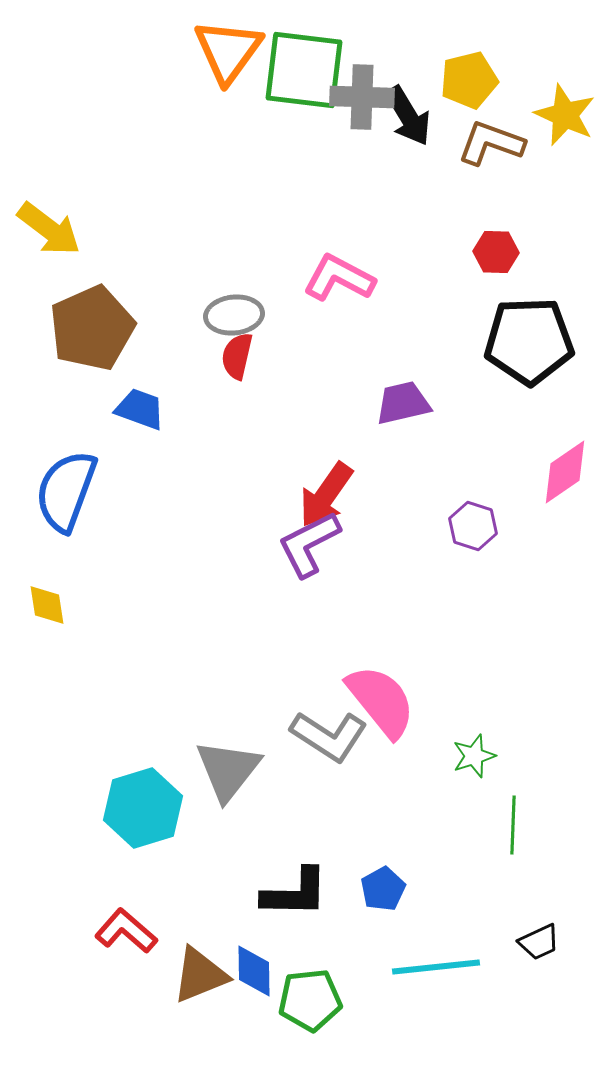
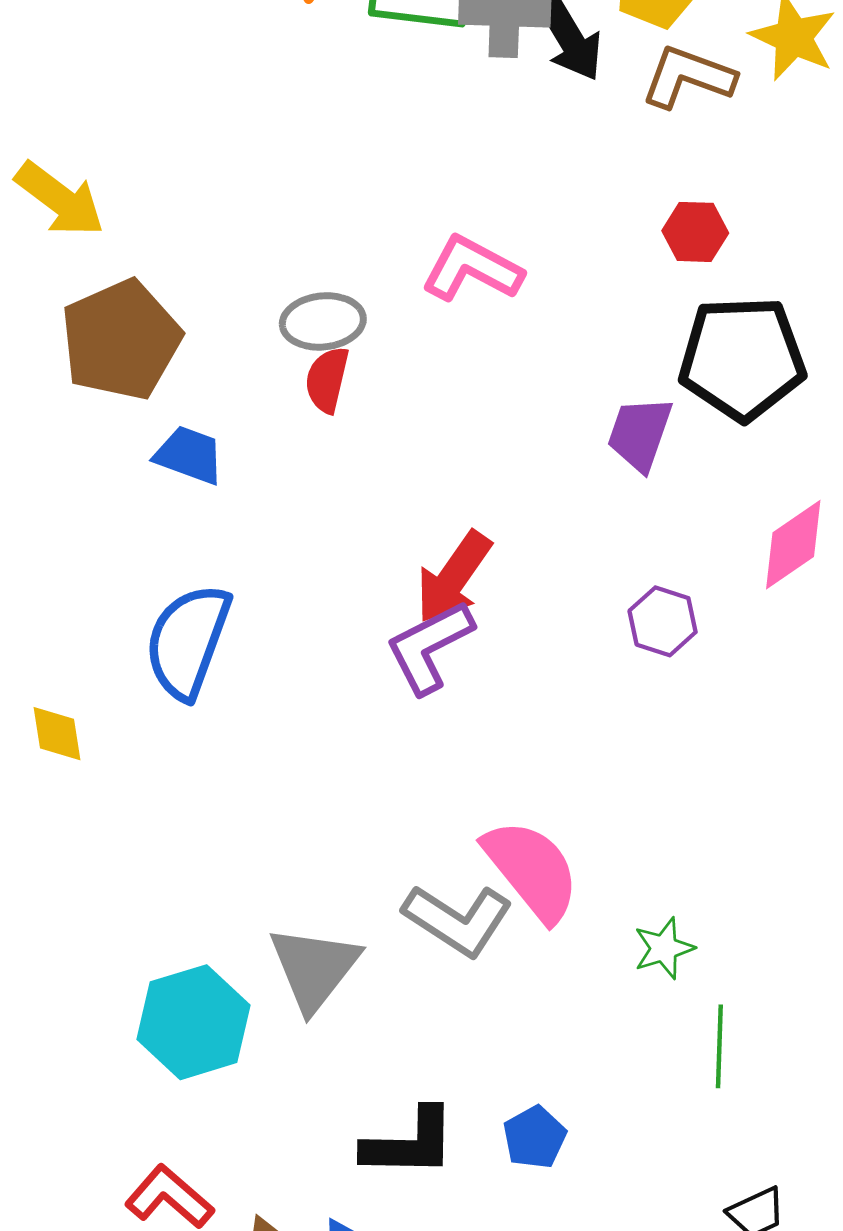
purple trapezoid: (403, 403) -> (640, 434), moved, turned -58
blue semicircle: (66, 491) -> (188, 641), moved

